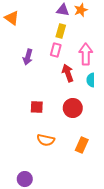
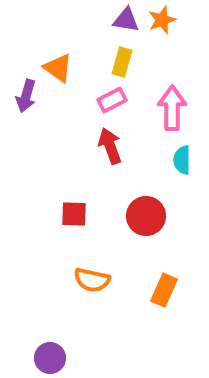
orange triangle: (12, 18) -> (58, 68), moved
pink rectangle: (56, 50) -> (112, 100), turned 48
purple arrow: (28, 57) -> (26, 96), moved
red arrow: (68, 73) -> (110, 146), moved

